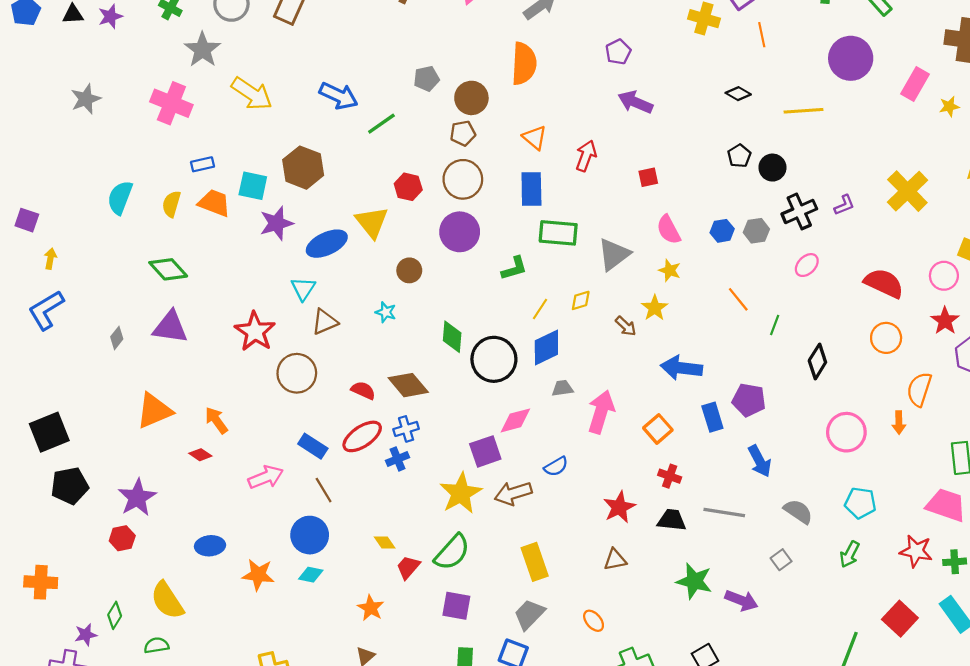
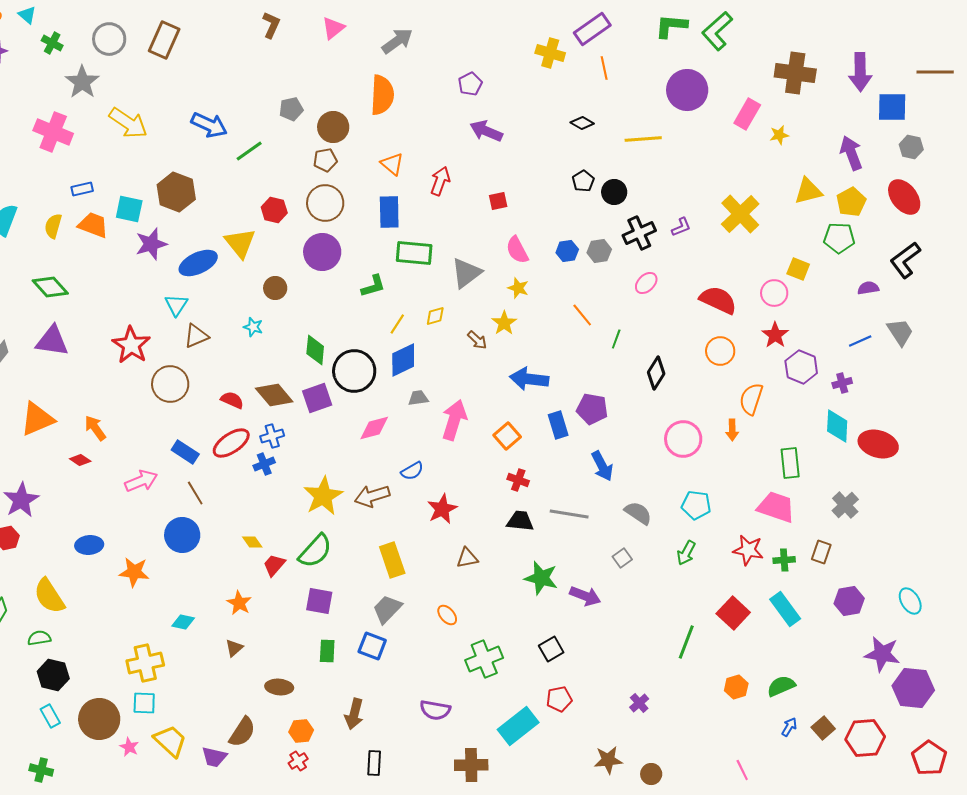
purple square: (485, 451) -> (317, 398), moved
red star: (619, 507) -> (442, 509), moved
cyan diamond: (311, 575) -> (183, 622), moved

